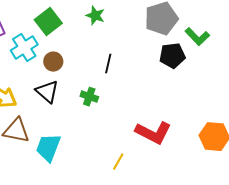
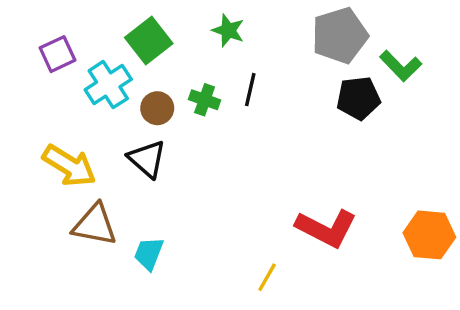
black line: (108, 64) -> (250, 90), moved
green cross: (89, 97) -> (205, 100), moved
cyan trapezoid: (48, 148) -> (149, 254), size x0.7

